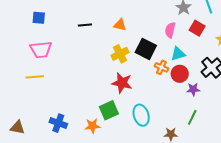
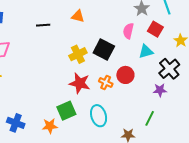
orange triangle: (120, 25) -> (78, 16), moved
cyan triangle: (178, 54) -> (146, 51), moved
orange cross: (161, 67) -> (106, 83), moved
red circle: (180, 74) -> (125, 75), moved
purple star: (193, 89) -> (160, 90), moved

